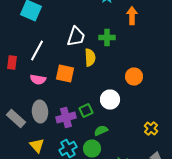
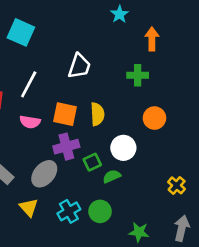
green cross: (107, 38) -> (138, 75), moved
yellow semicircle: (90, 58) -> (97, 114), moved
gray ellipse: (40, 112) -> (44, 174), moved, turned 45
purple cross: (66, 118) -> (66, 147), moved
green semicircle: (101, 130) -> (112, 176), moved

